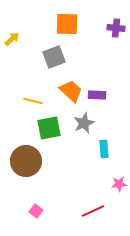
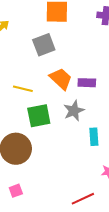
pink square: (36, 211) -> (16, 191), moved, turned 32

